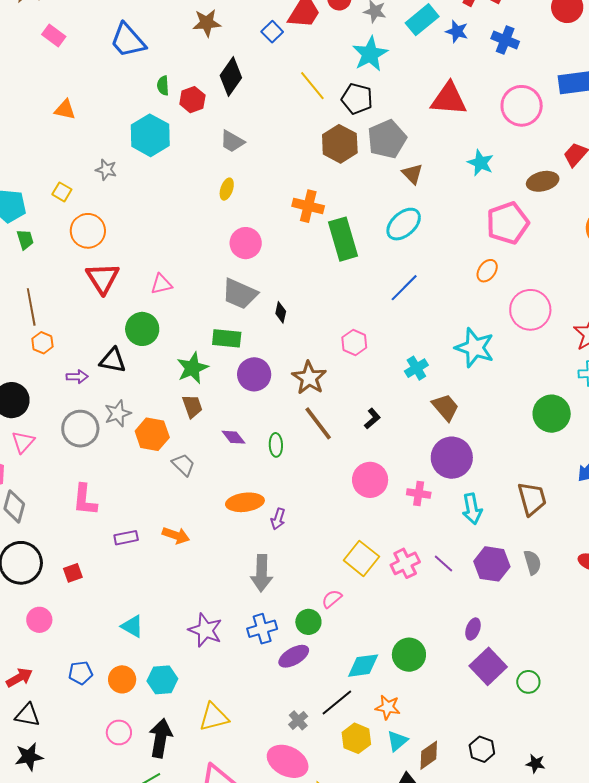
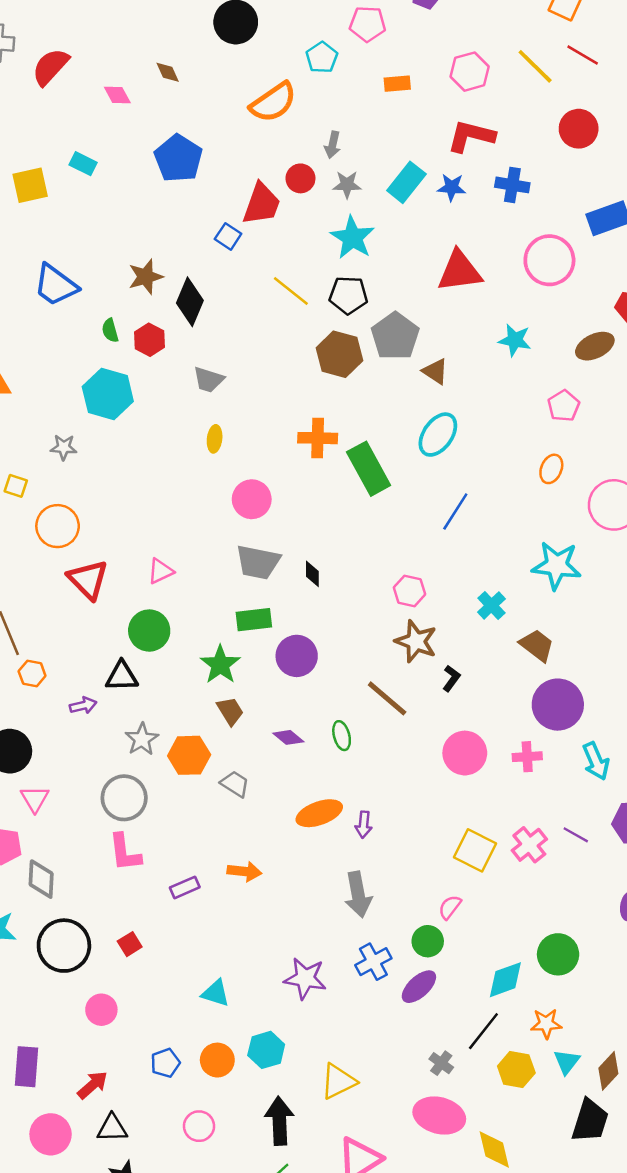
brown star: (207, 23) -> (146, 277), moved
pink pentagon: (508, 223) -> (564, 406), size x0.6
brown star: (309, 378) -> (416, 641), moved
gray circle: (80, 429) -> (124, 798), moved
pink circle: (119, 732) -> (199, 1126), moved

